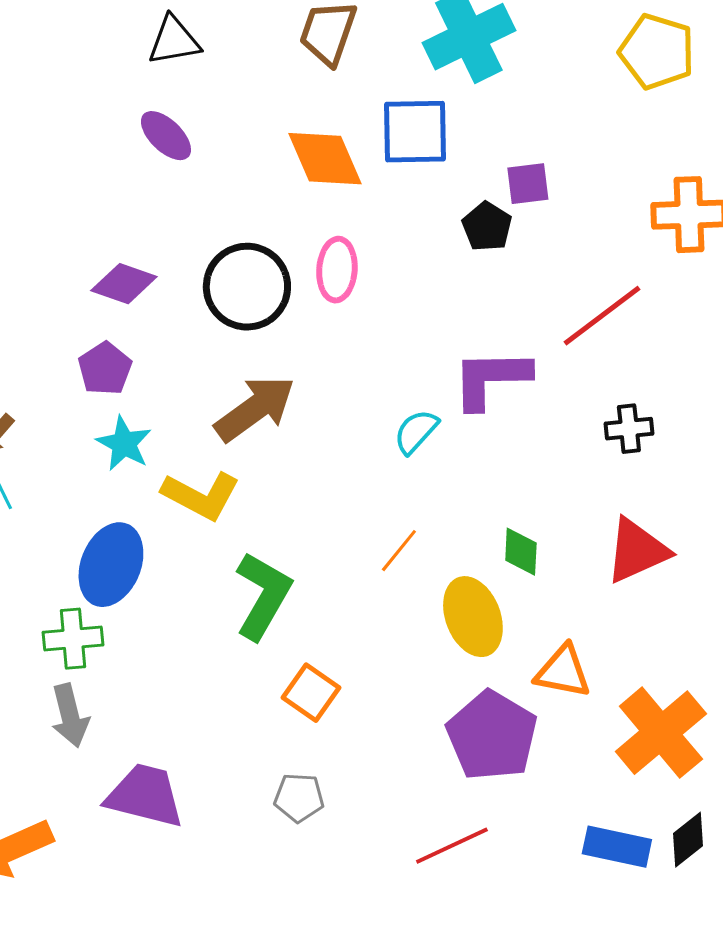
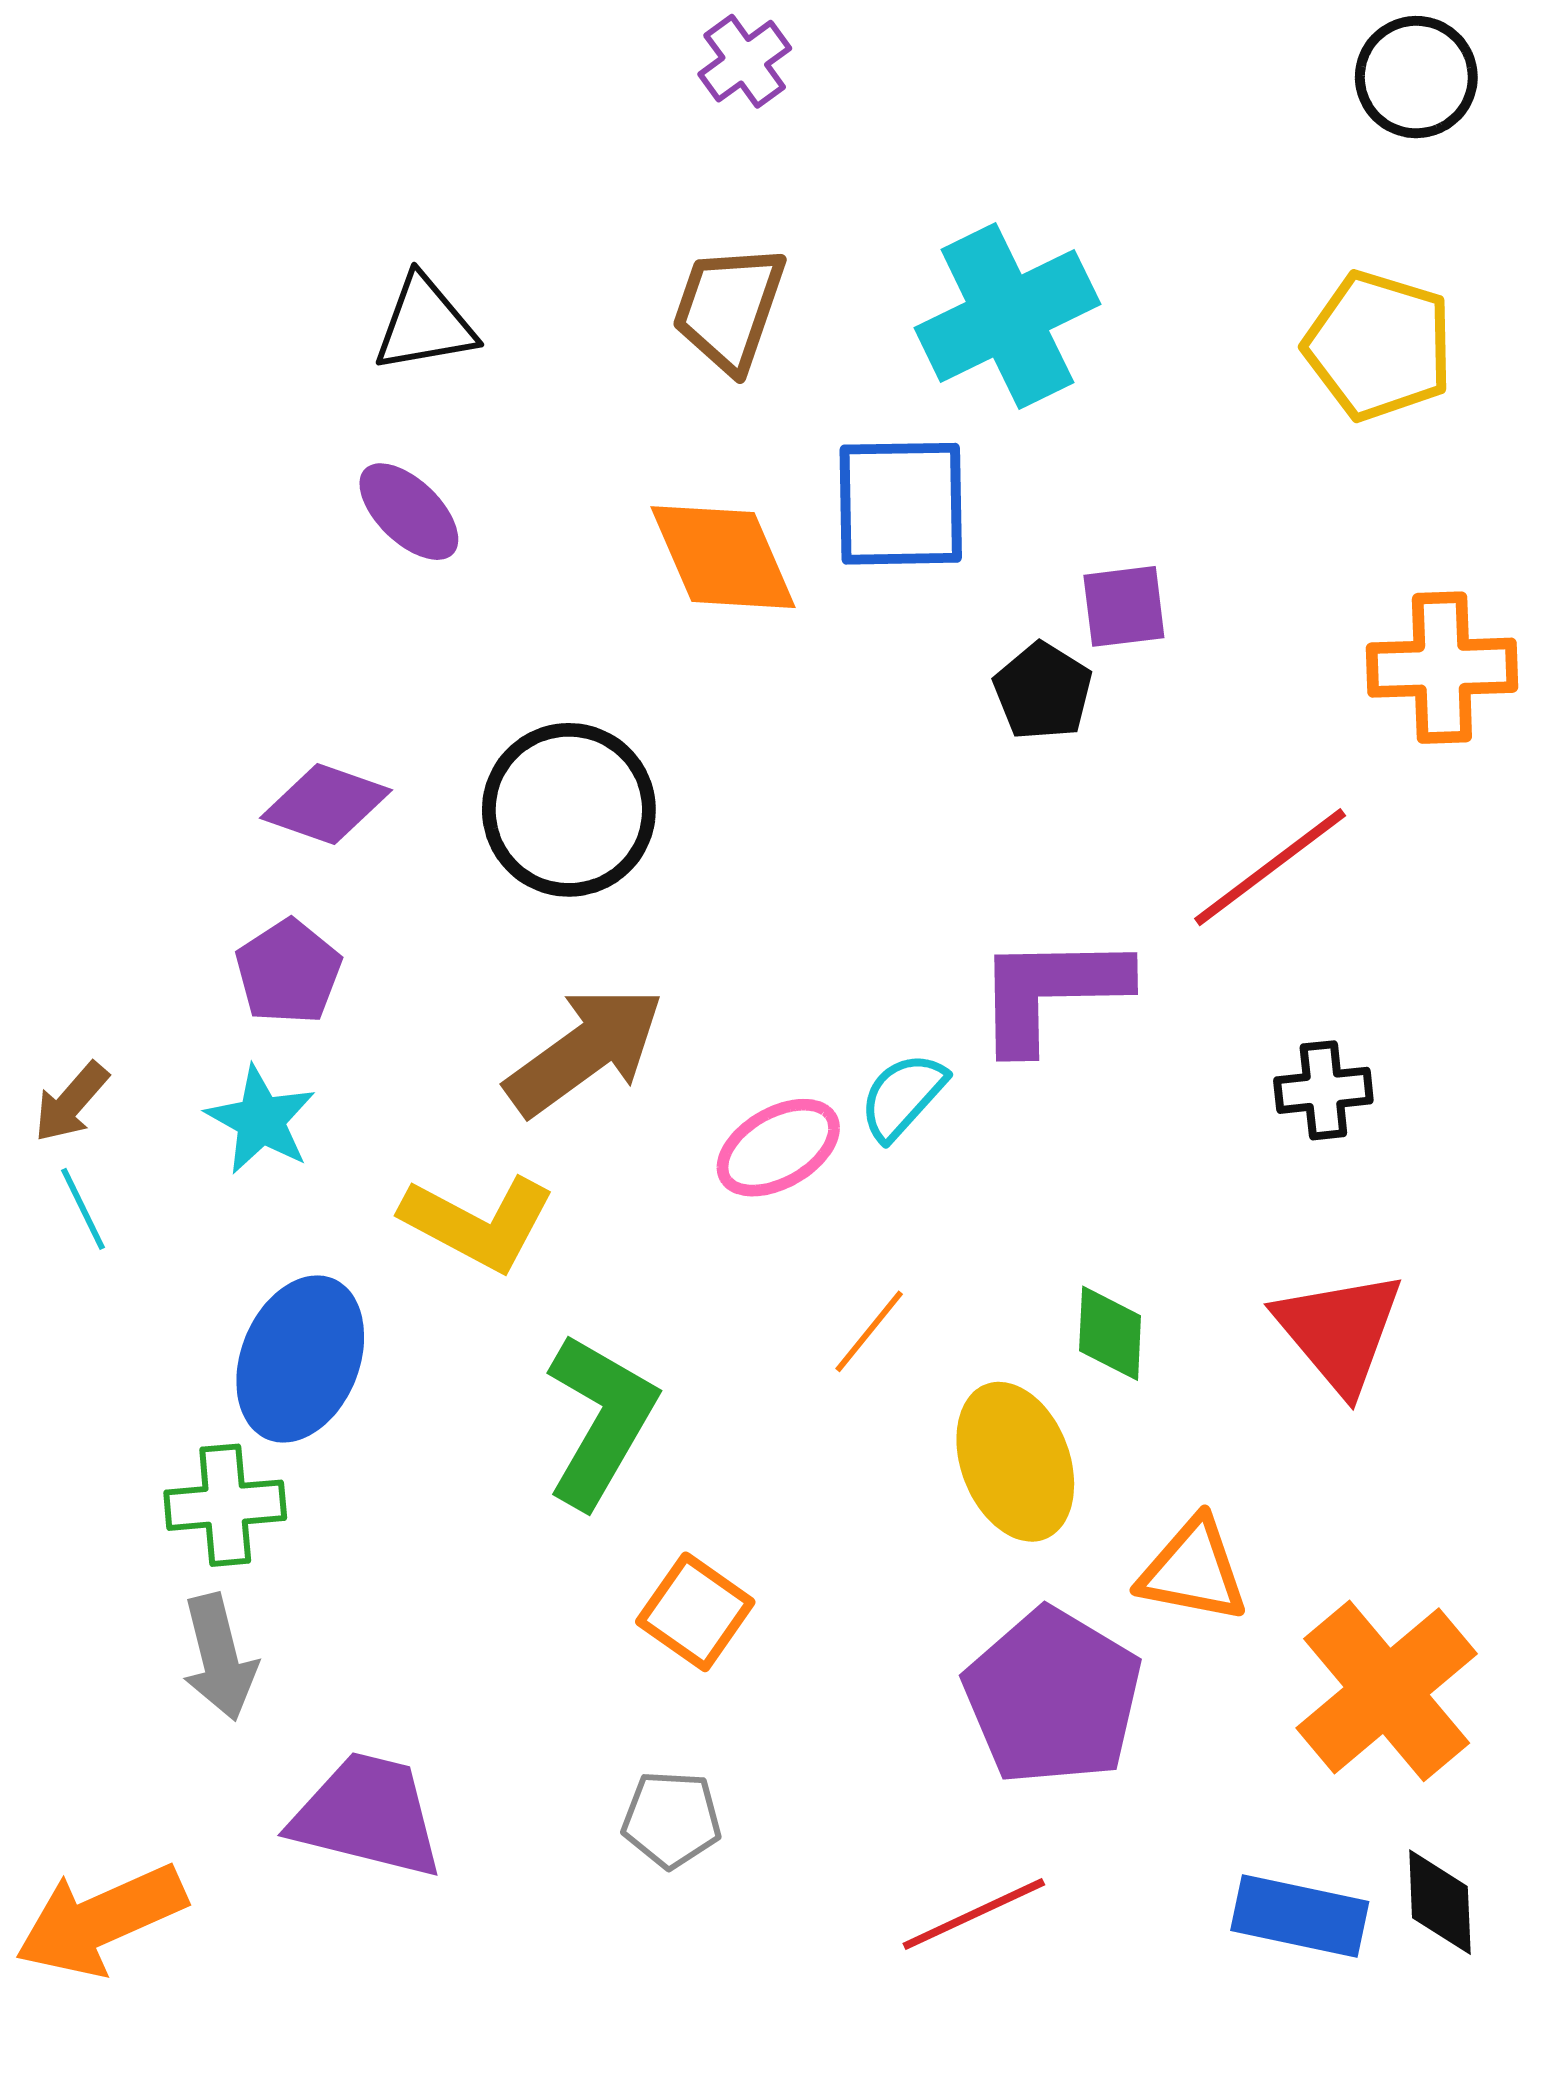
pink ellipse: (337, 270) -> (778, 1148), moved, turned 56
cyan star: (124, 444) -> (261, 1120), moved
red triangle: (637, 551) -> (1339, 1331), turned -46
black diamond: (688, 840) -> (1440, 1902), turned -54

